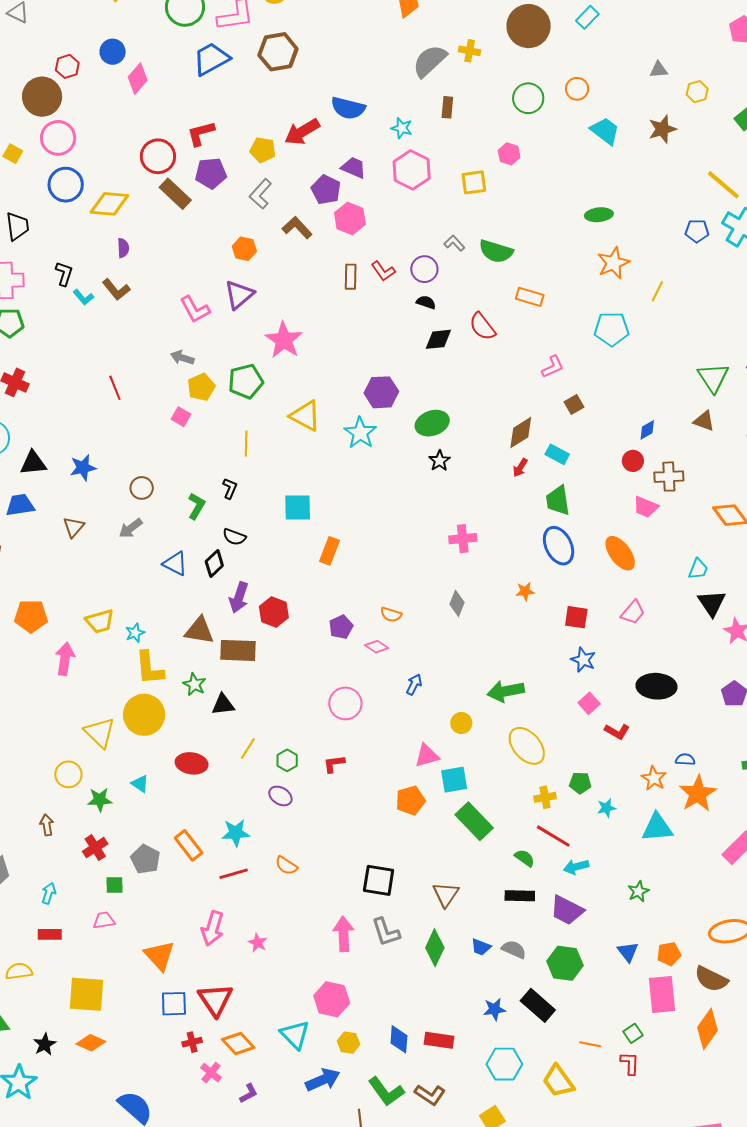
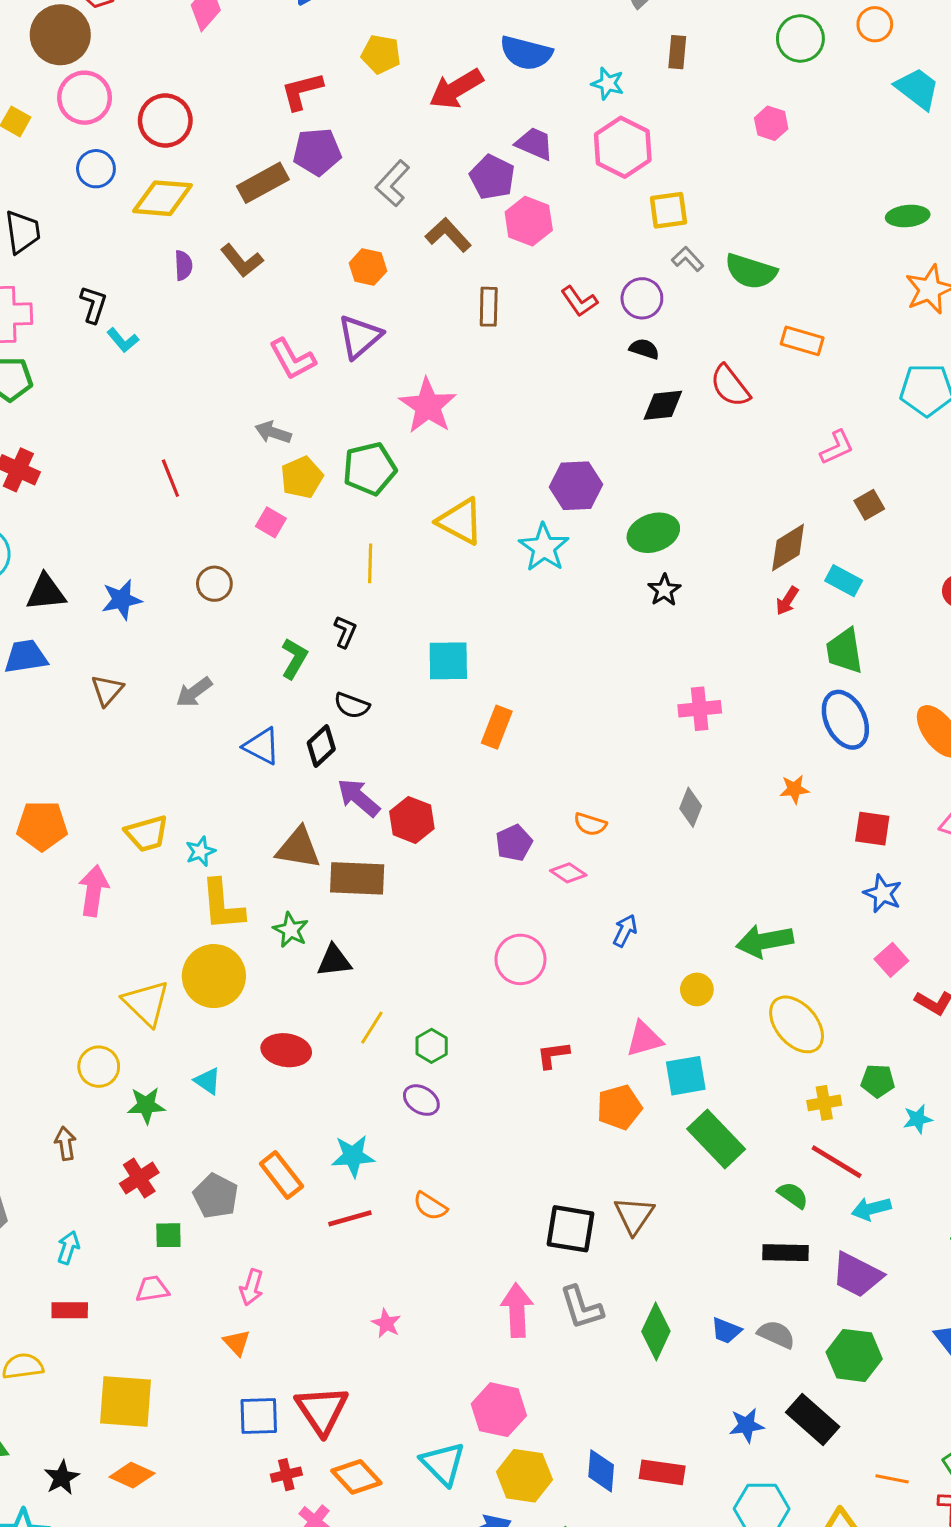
yellow pentagon: (263, 150) -> (381, 54), moved
red circle: (158, 156) -> (165, 121), moved
yellow square: (474, 182) -> (668, 210), moved
blue circle: (66, 185) -> (96, 169), size x0.7
brown rectangle: (175, 194) -> (263, 183), turned -72
brown rectangle: (351, 277) -> (489, 307), moved
brown L-shape: (116, 290) -> (242, 261), moved
brown circle: (142, 488) -> (214, 584), moved
purple arrow: (239, 597) -> (359, 798), turned 112
red L-shape: (334, 764) -> (553, 1055), moved
brown triangle: (446, 894) -> (634, 1215), moved
pink arrow: (213, 928) -> (252, 1287), moved, size x0.7
orange triangle: (159, 956) -> (237, 1343), size x0.6
yellow hexagon: (349, 1043) -> (524, 1476), size x1.6

